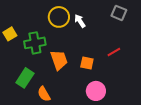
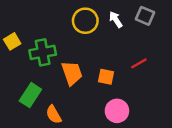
yellow circle: (59, 17) -> (85, 21), moved
white arrow: (80, 21) -> (116, 19), moved

